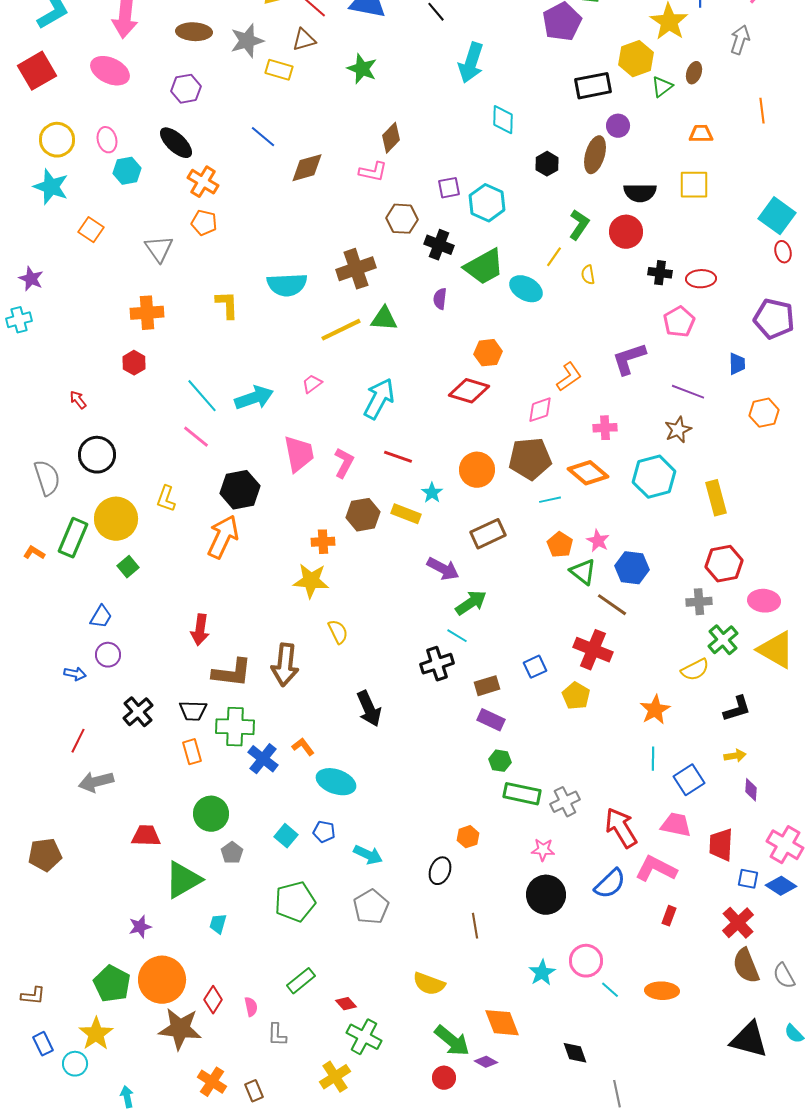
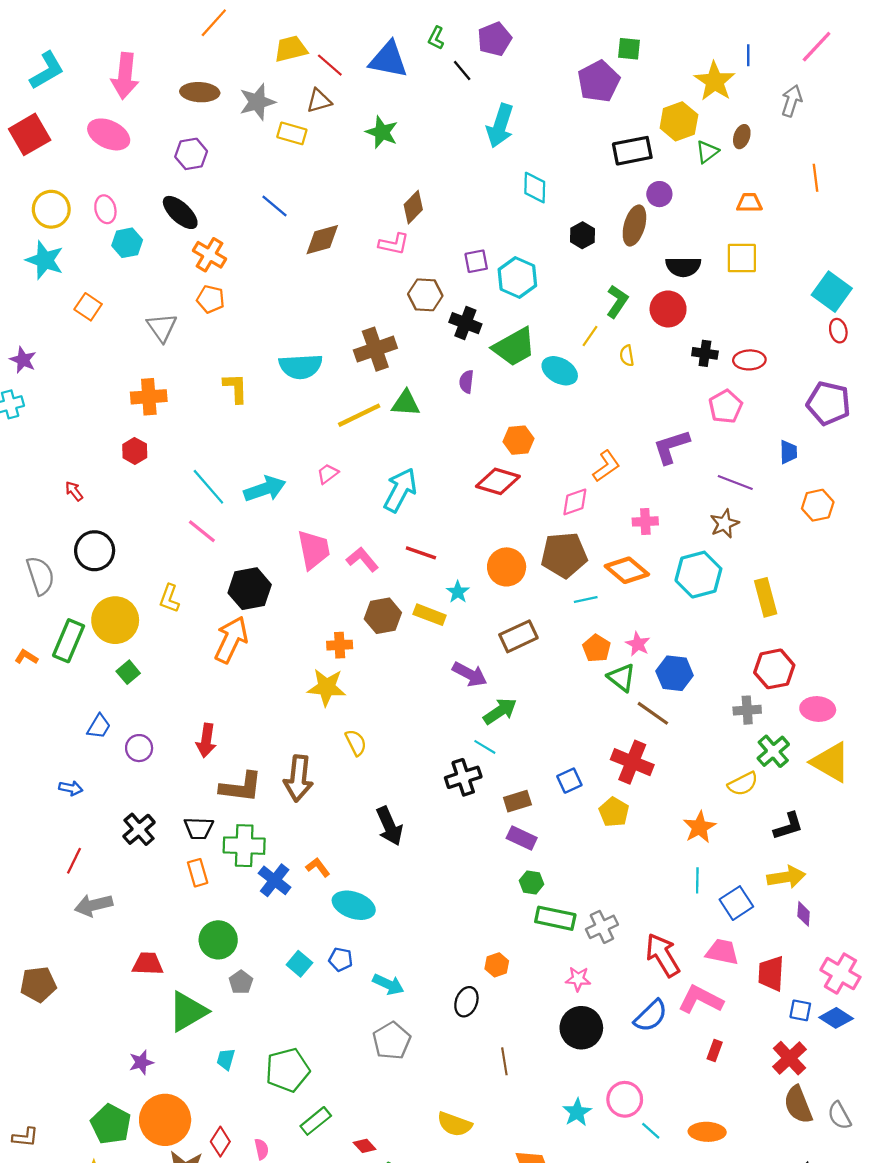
pink L-shape: (344, 463) -> (362, 559), turned -68
purple circle: (108, 655) -> (139, 748), moved
yellow arrow: (735, 756) -> (786, 877), size x1.6
green pentagon: (295, 902) -> (288, 1070), moved

